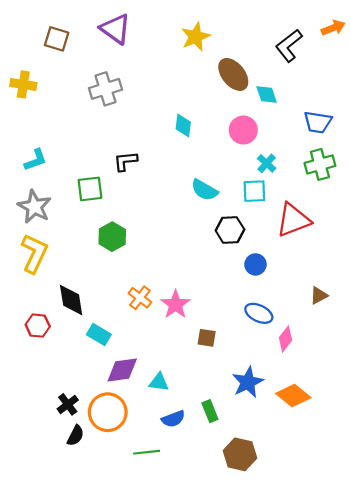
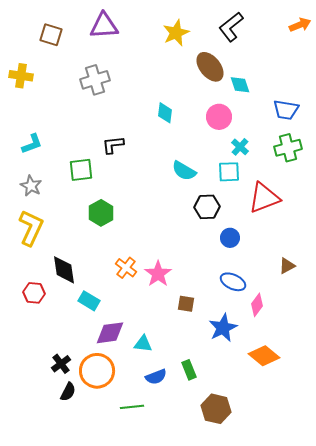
purple triangle: (116, 29) -> (104, 26), turned -40
black L-shape: (289, 46) -> (231, 27), moved
gray star: (34, 207) -> (31, 186), size x0.7
blue star: (248, 382) -> (223, 328), moved

